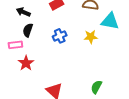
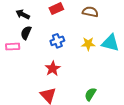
cyan triangle: (110, 21) -> (110, 43), moved
red star: (26, 63) -> (53, 68), moved

